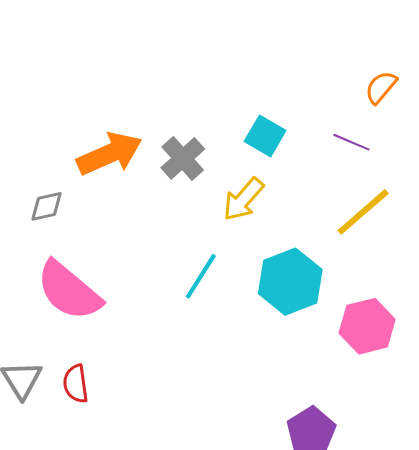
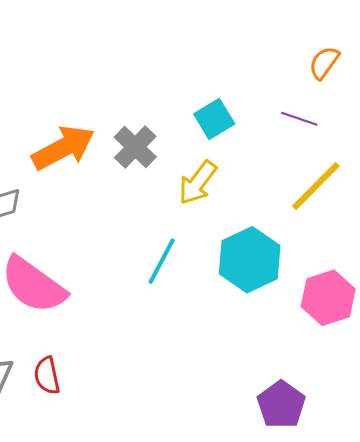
cyan square: (265, 136) -> (214, 119), turned 33

